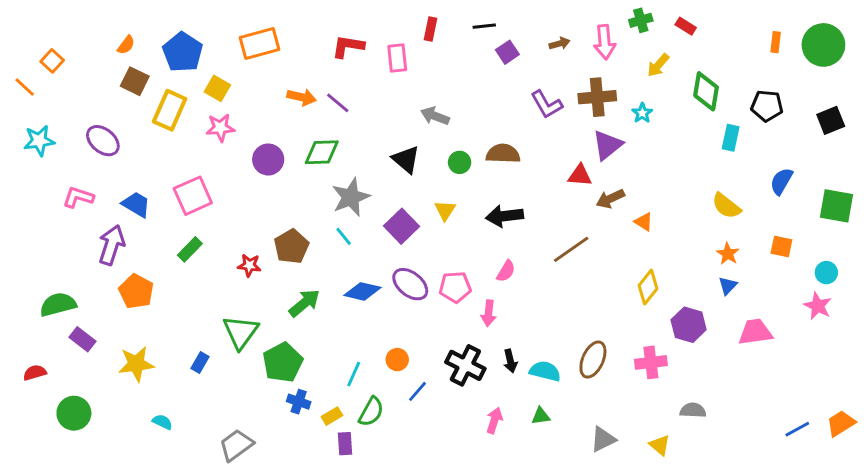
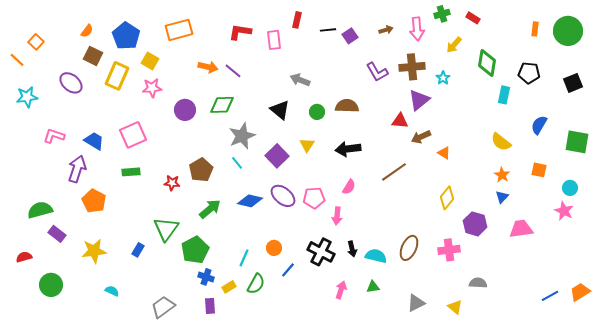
black line: (484, 26) -> (328, 30), moved
purple ellipse: (103, 141) -> (71, 83), moved
green rectangle: (190, 249) -> (131, 172), turned 42
purple rectangle: (345, 444) -> (210, 306), moved

